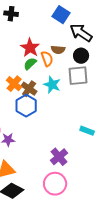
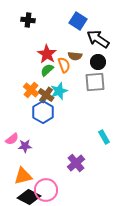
cyan star: (52, 85) -> (59, 91), moved, turned 30
cyan rectangle: (87, 131) -> (104, 137), turned 40
pink circle: (55, 184) -> (46, 190), moved

